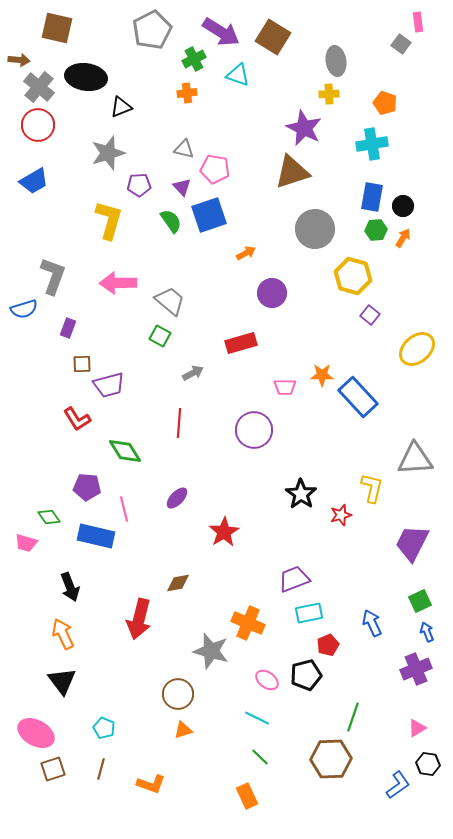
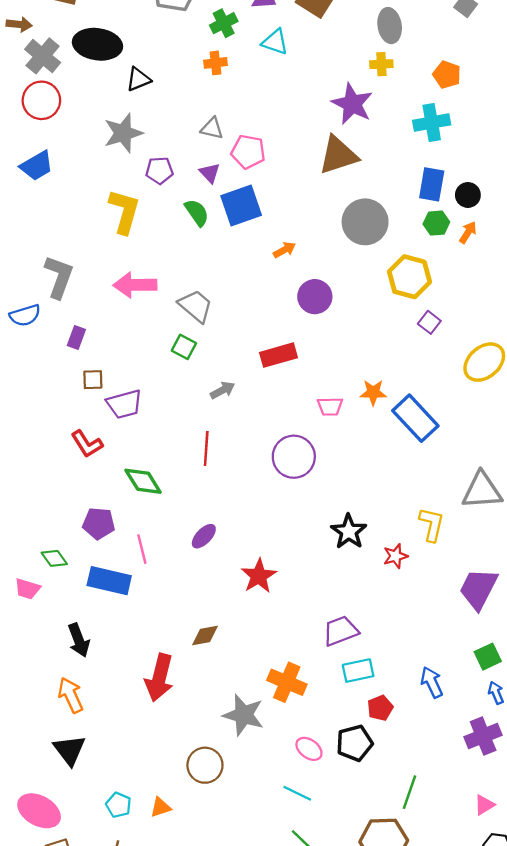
orange triangle: (183, 730) -> (161, 807), moved

